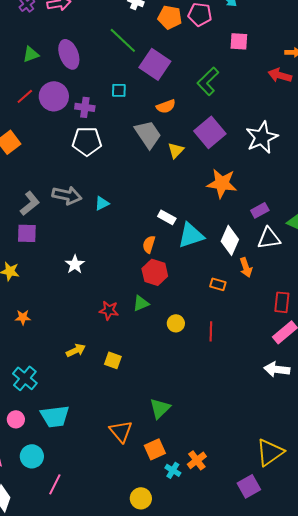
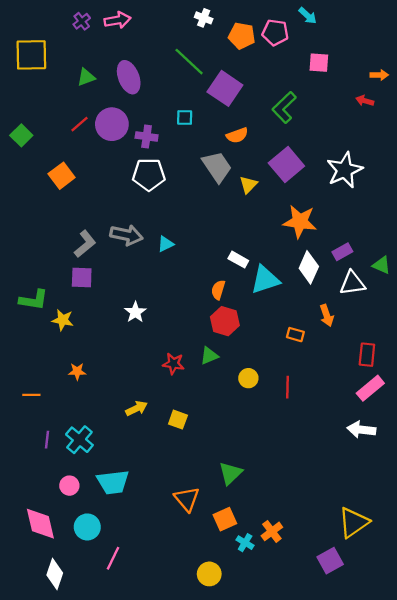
red arrow: (280, 75) -> (365, 101), size x0.7
white diamond: (230, 240) -> (309, 267), moved

